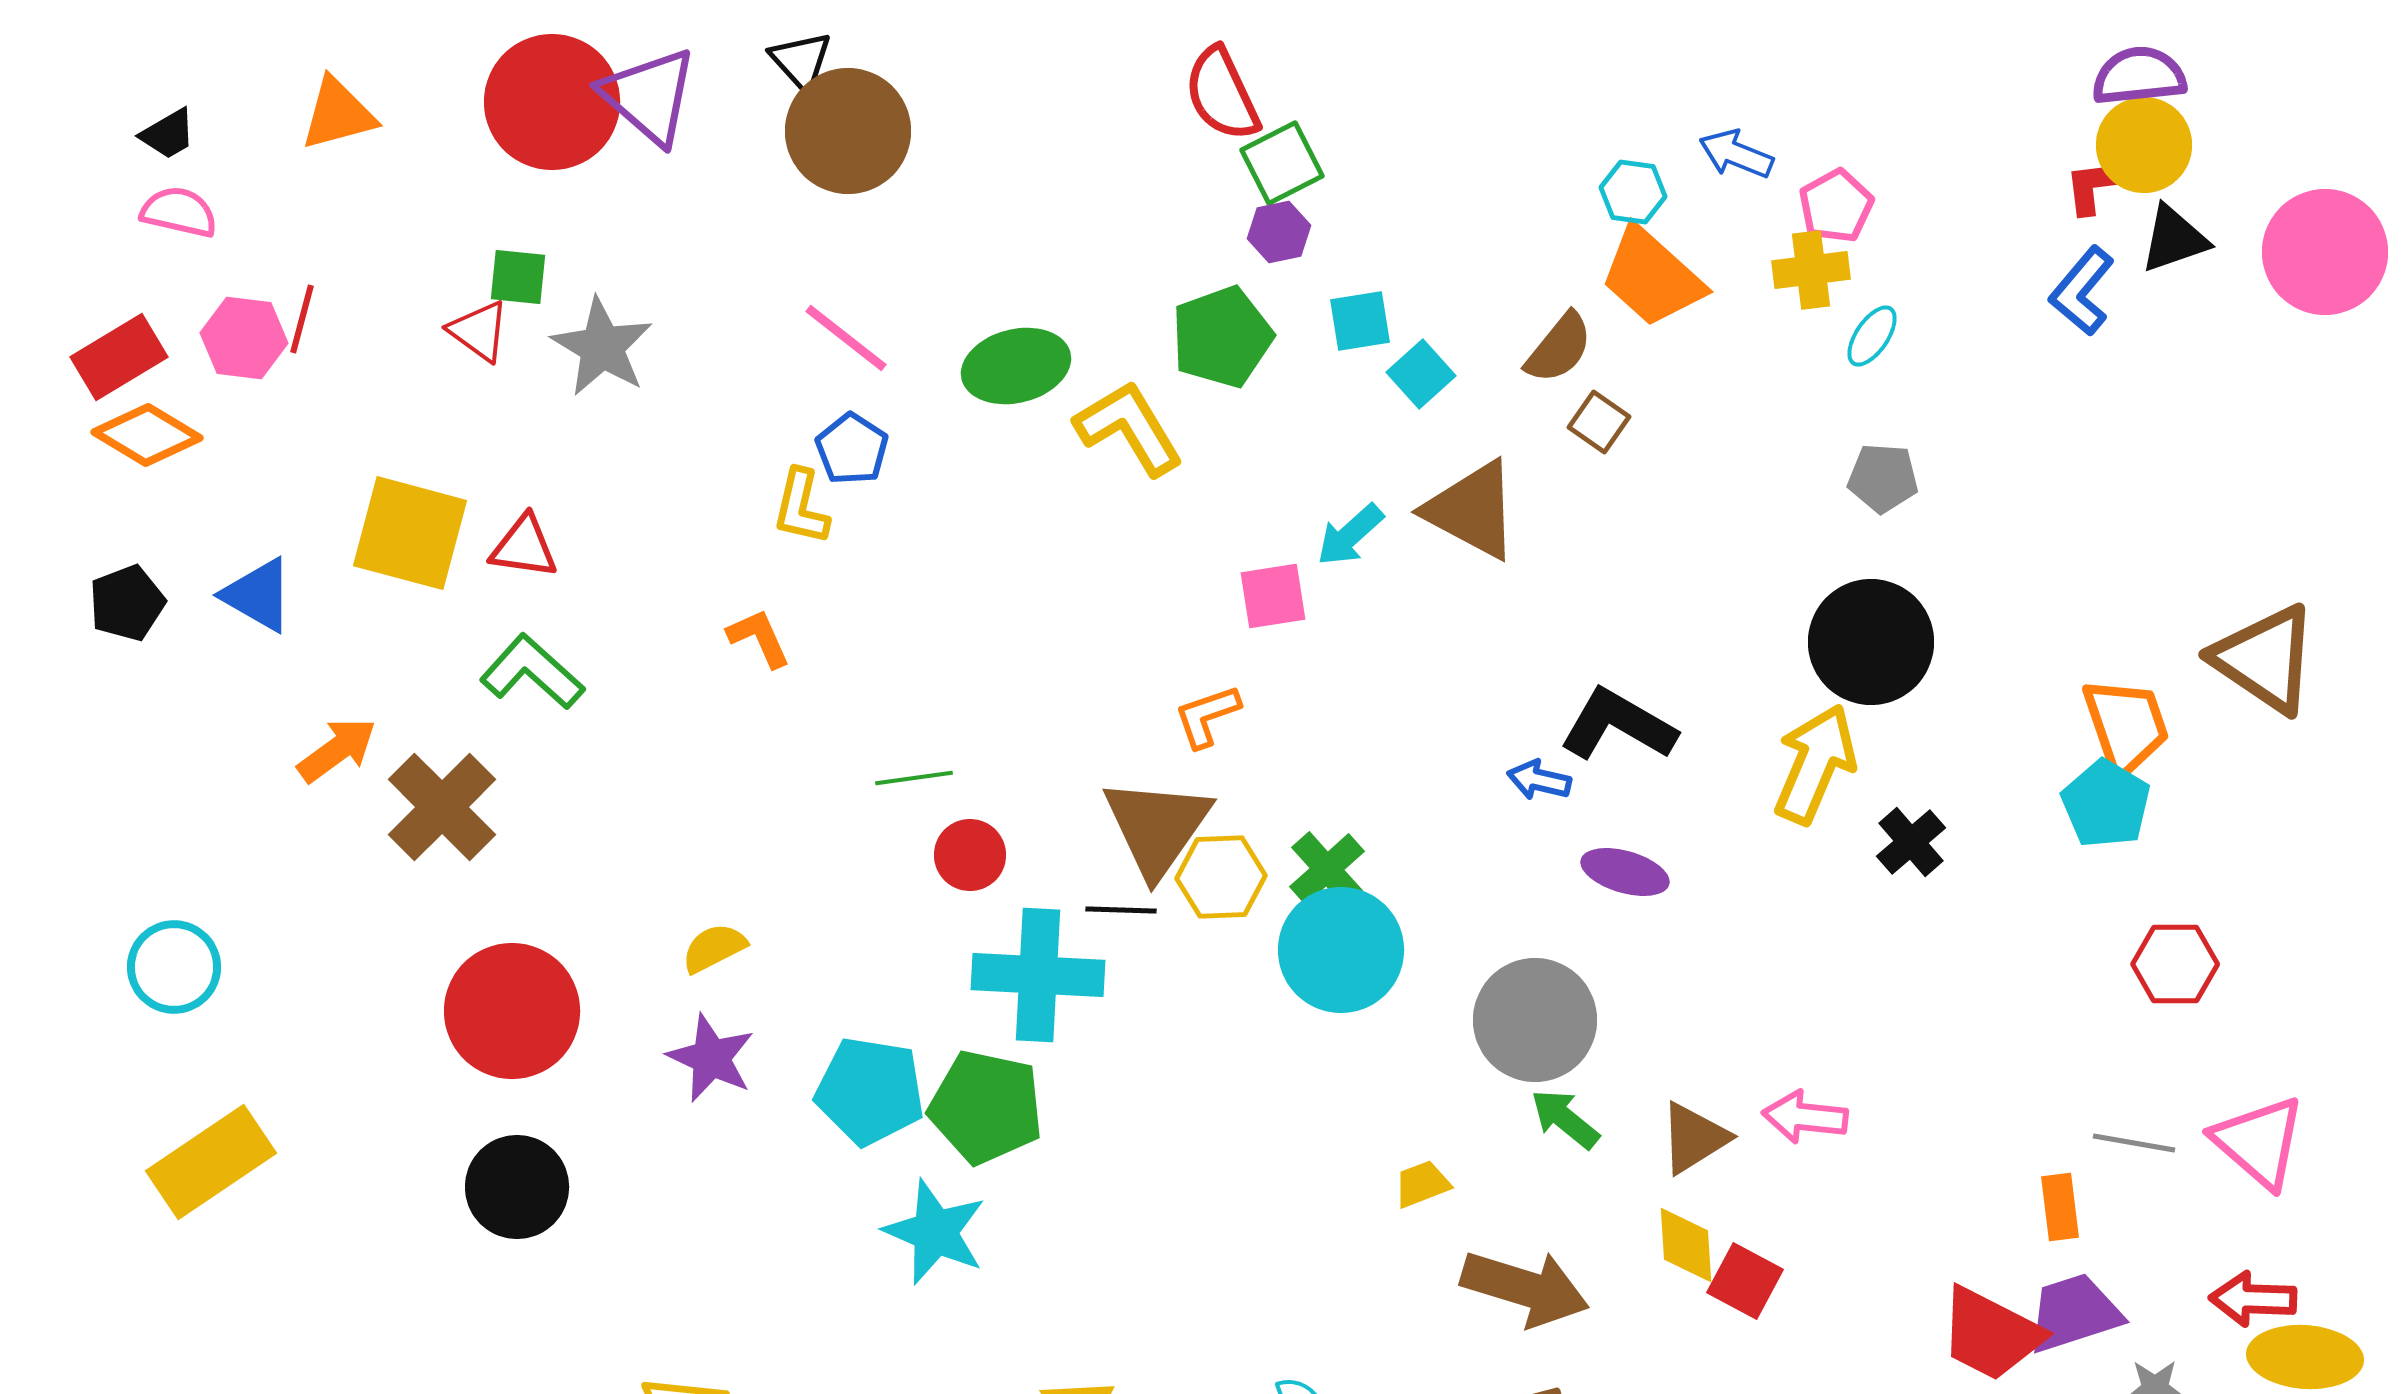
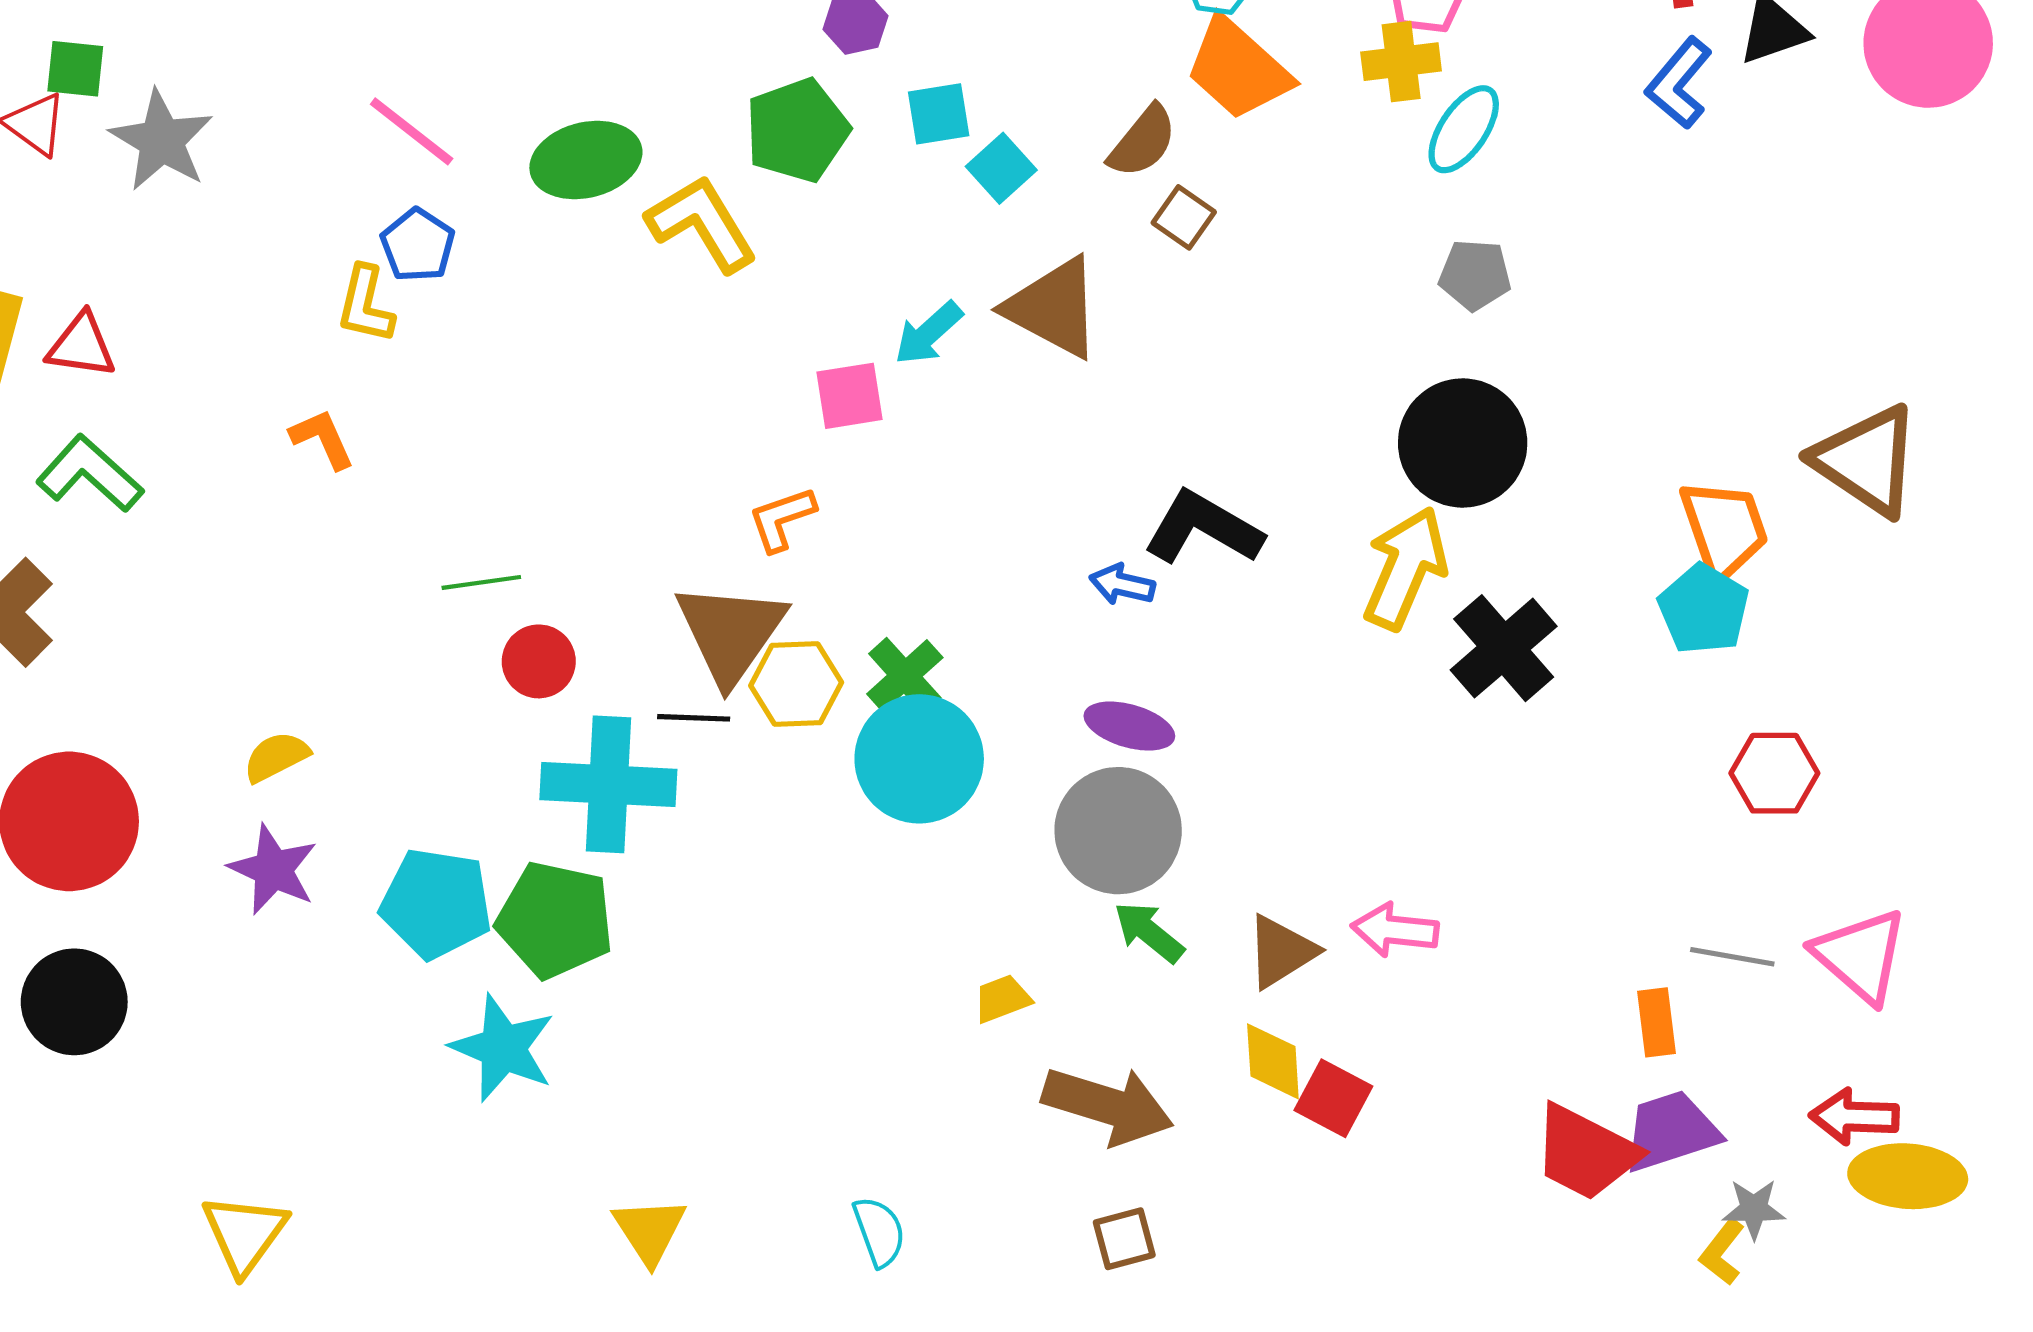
cyan ellipse: (1872, 336) -> (1464, 129), size x1.4
black cross: (1911, 842) -> (1504, 648), size x1.5
purple ellipse: (1625, 872) -> (1129, 726), moved

